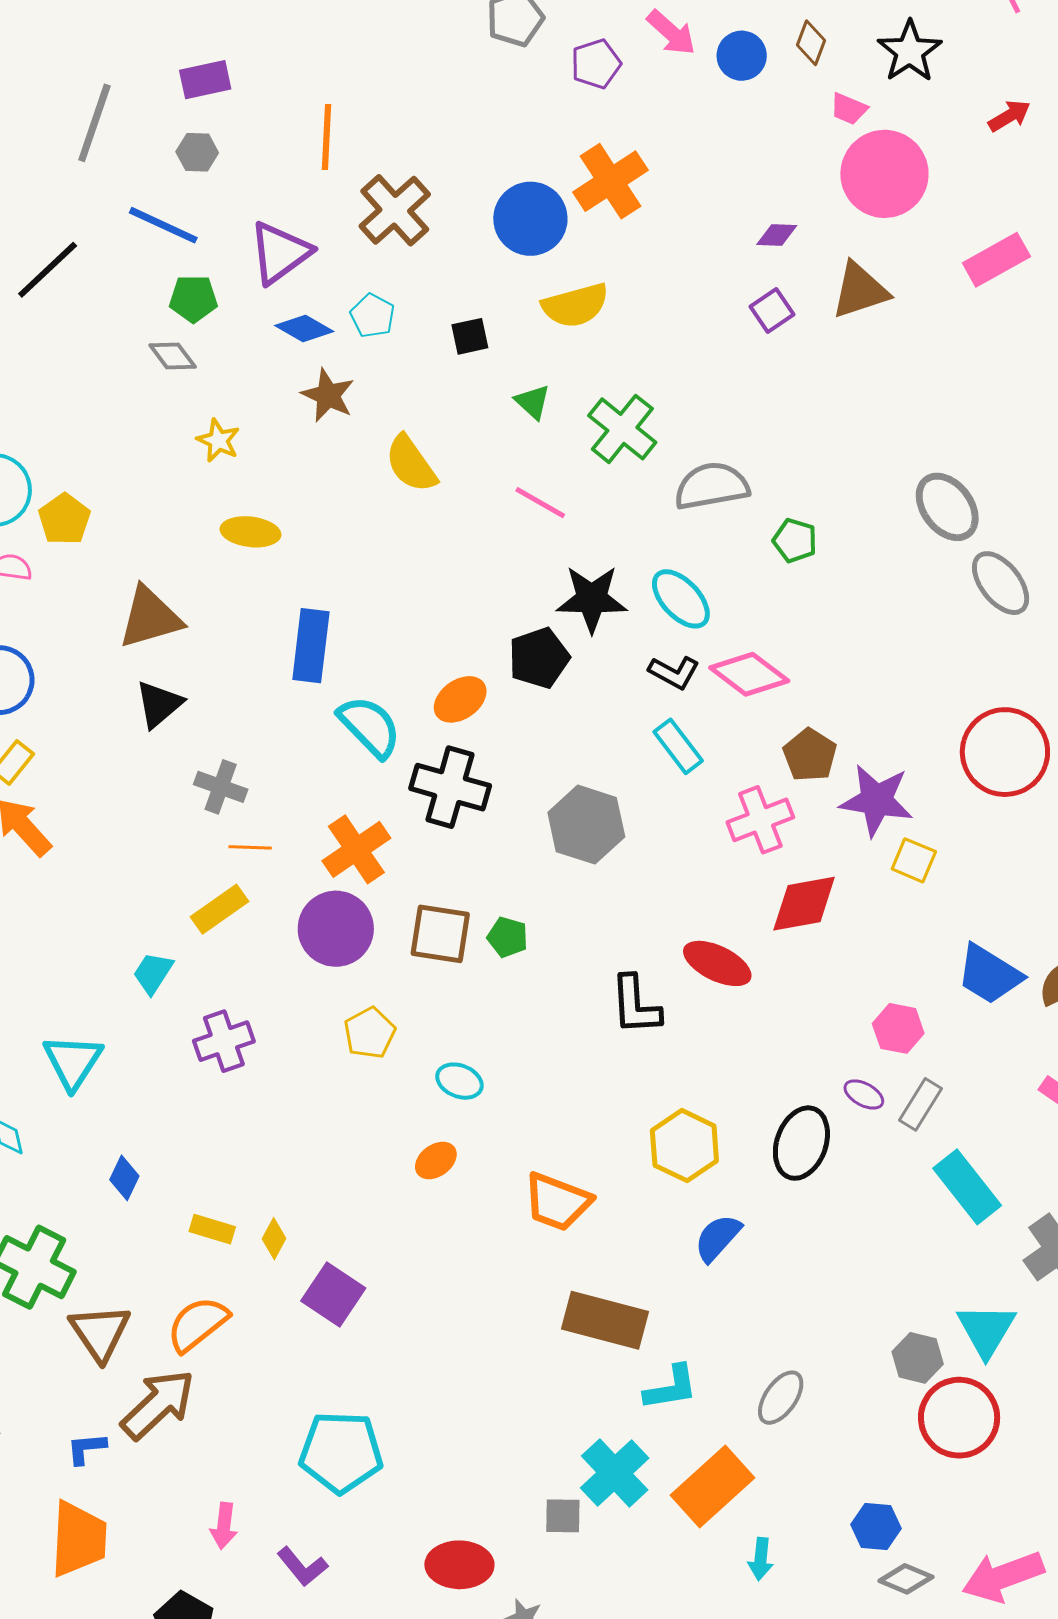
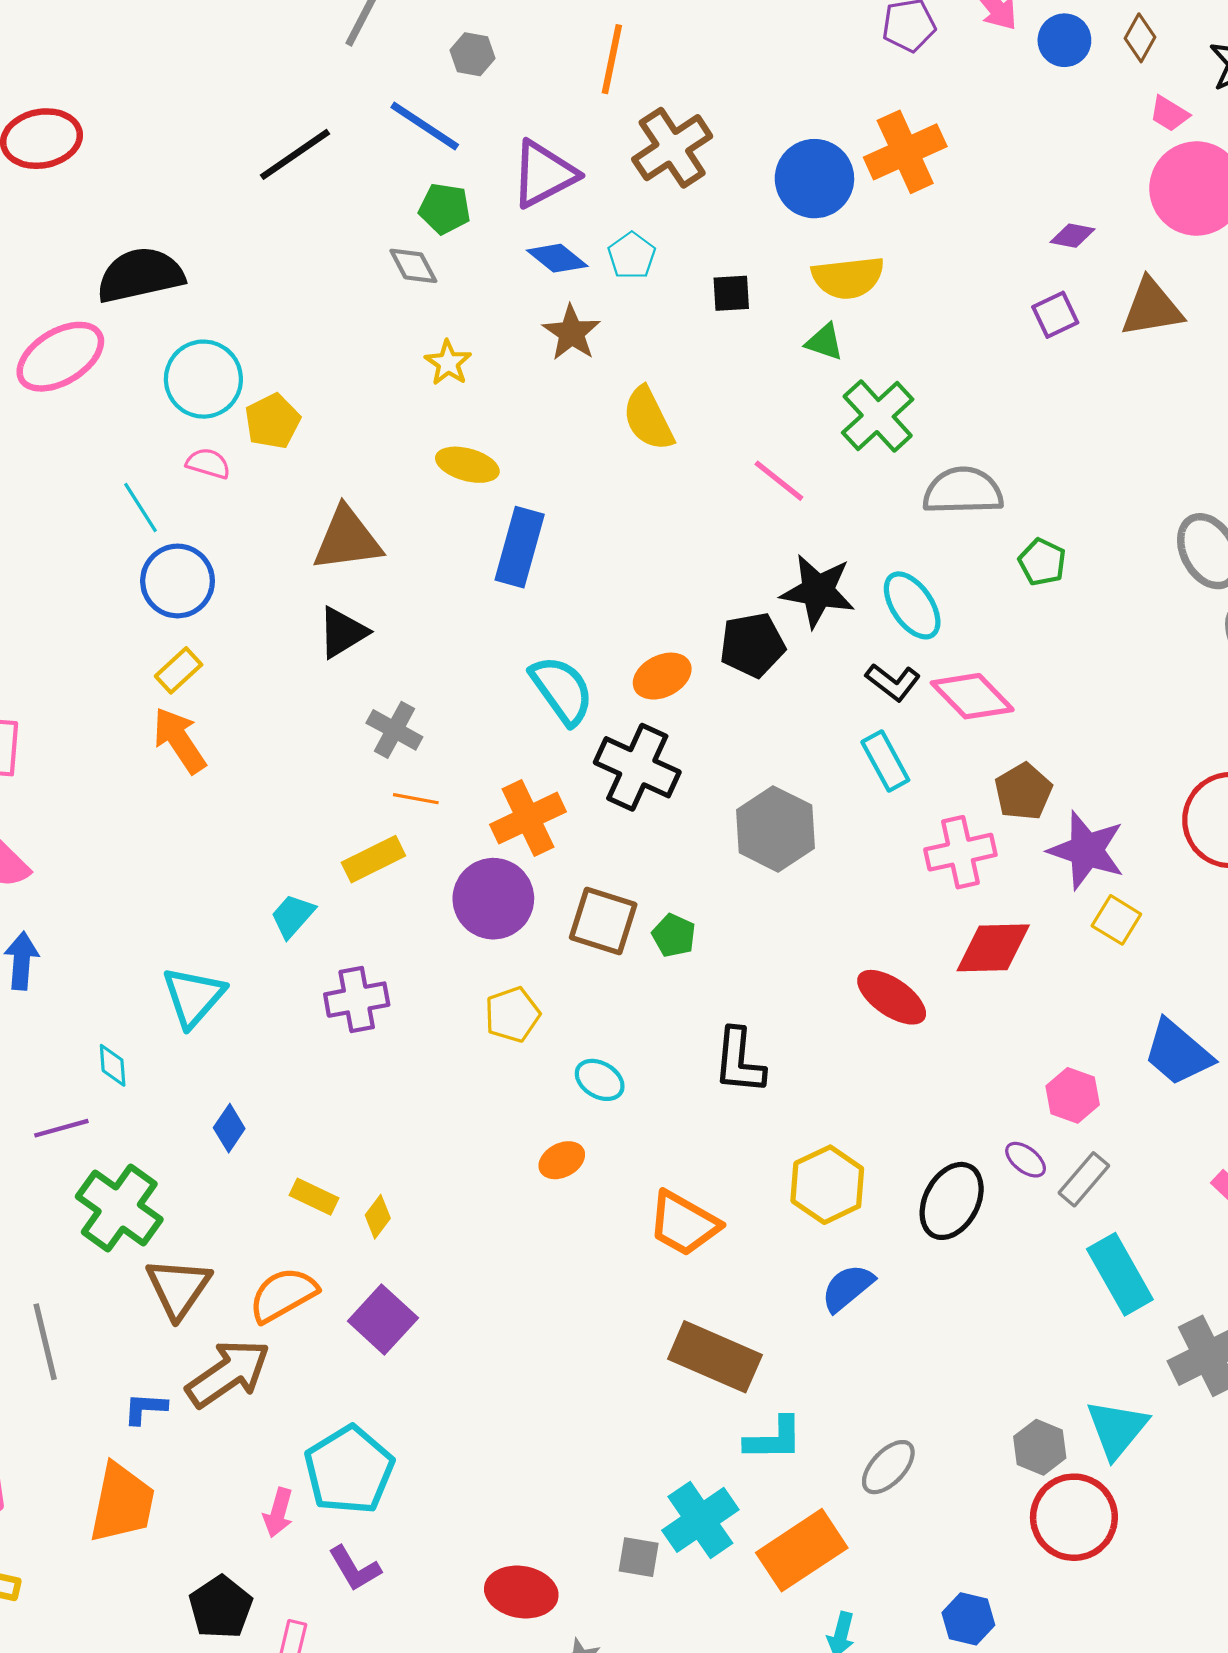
green triangle: (533, 402) -> (825, 342), moved, turned -33
blue rectangle: (311, 646) -> (520, 547), moved
black L-shape: (636, 1005) -> (739, 1061), moved
purple square: (333, 1294) -> (383, 1319), moved
cyan pentagon: (341, 1452) -> (349, 1470), moved, turned 30

